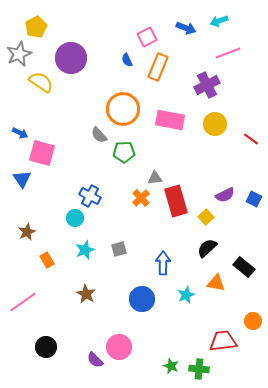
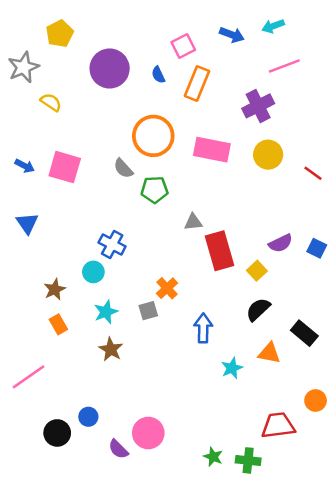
yellow pentagon: (36, 27) -> (60, 34), moved
purple circle: (71, 58) -> (110, 69), moved
yellow semicircle: (41, 82) -> (51, 102), size x0.7
pink square: (42, 153) -> (65, 167), moved
orange cross: (141, 198) -> (167, 288), moved
brown star: (27, 232) -> (55, 289), moved
brown star: (86, 294) -> (111, 349), moved
blue circle: (142, 299) -> (88, 417), moved, size x0.6

